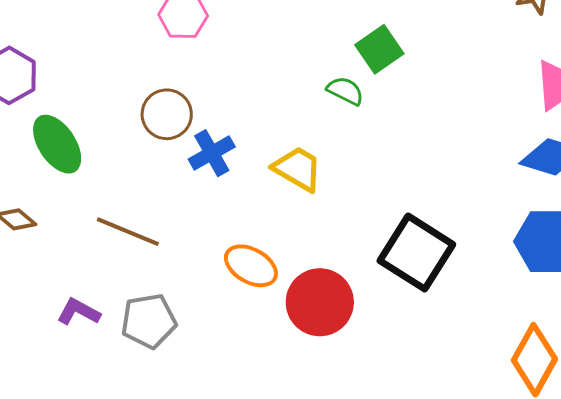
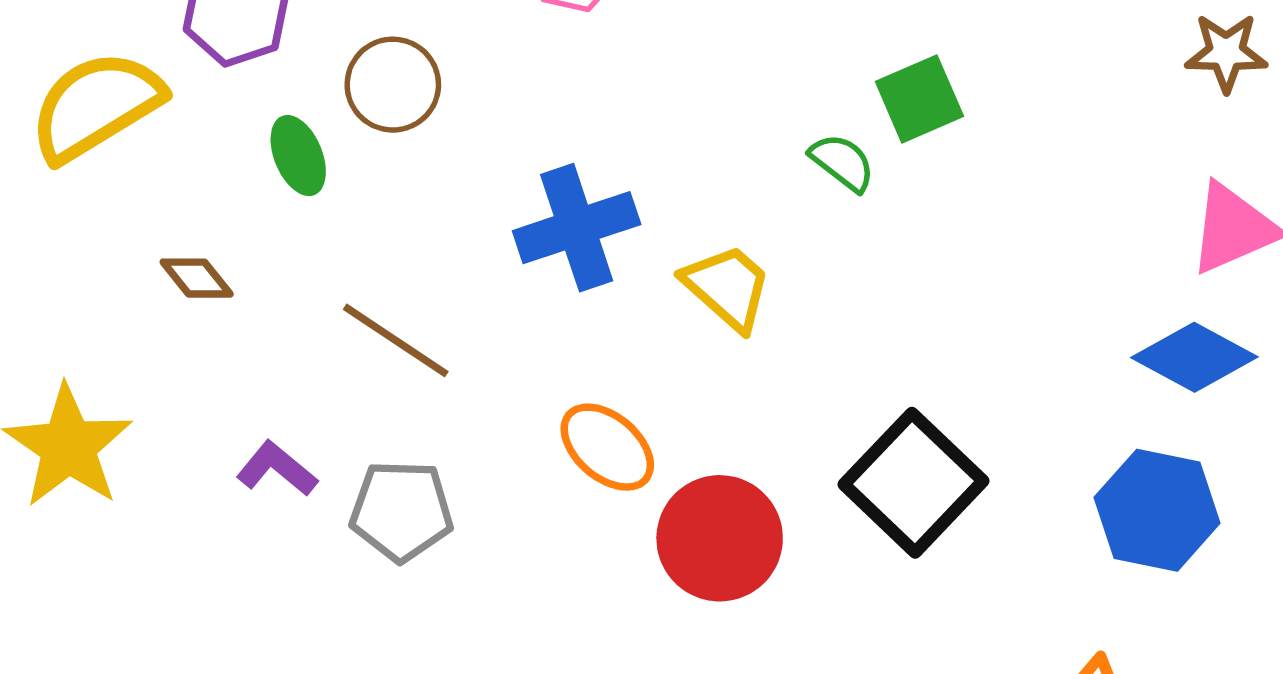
brown circle: (167, 114) -> (393, 85), moved
green ellipse: (57, 144) -> (298, 156), size x0.7
blue cross: (212, 153) -> (577, 228), size x1.4

